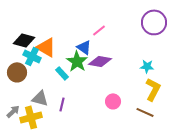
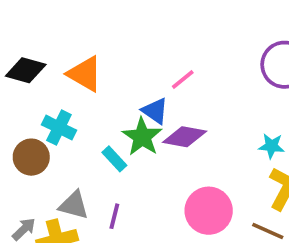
black diamond: (24, 40) -> (26, 70), moved
orange triangle: (46, 47) -> (85, 74), moved
pink circle: (113, 101) -> (209, 211), size x1.6

